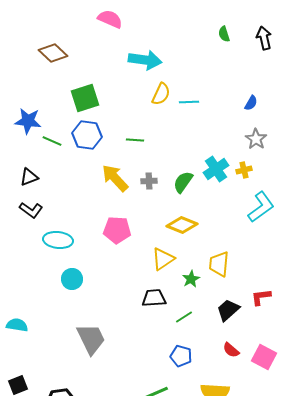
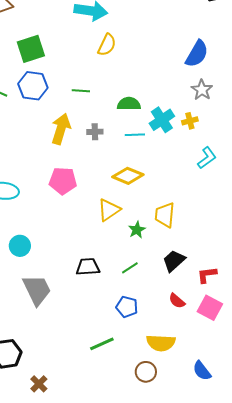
cyan line: (189, 102) -> (135, 135), moved
blue semicircle: (251, 103) -> (197, 54), size x1.8
yellow arrow: (115, 178) -> (61, 129), turned 60
green semicircle: (183, 182) -> (129, 104), moved, turned 55
cyan L-shape: (261, 207) -> (207, 158), size x0.7
cyan circle: (72, 279) -> (20, 246), moved
red L-shape: (261, 297) -> (207, 275), moved
black trapezoid: (154, 298) -> (88, 267), moved

